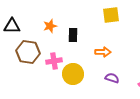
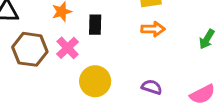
orange arrow: (103, 52) -> (153, 29), moved
pink cross: (54, 61) -> (68, 48), moved, turned -35

